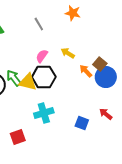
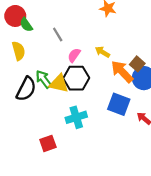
gray line: (39, 24) -> (58, 34), moved
orange arrow: (86, 71) -> (122, 72), size x1.6
blue square: (82, 123) -> (119, 104), moved, size x1.5

